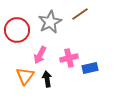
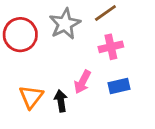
pink arrow: (40, 55) -> (82, 82), moved
pink cross: (69, 58) -> (111, 47), moved

